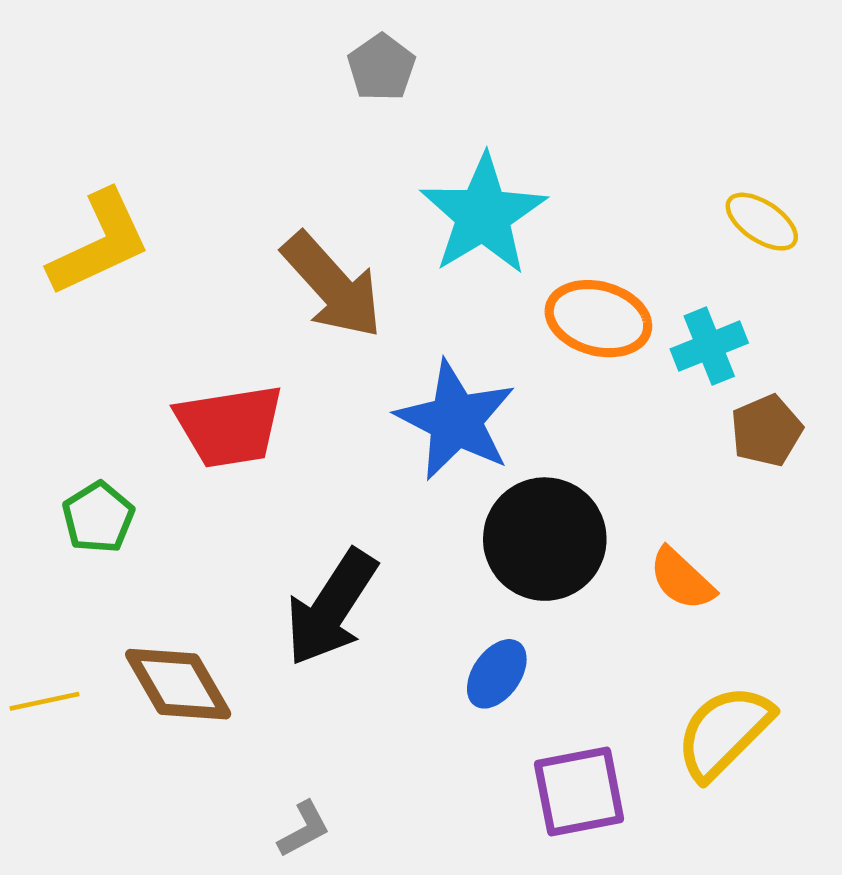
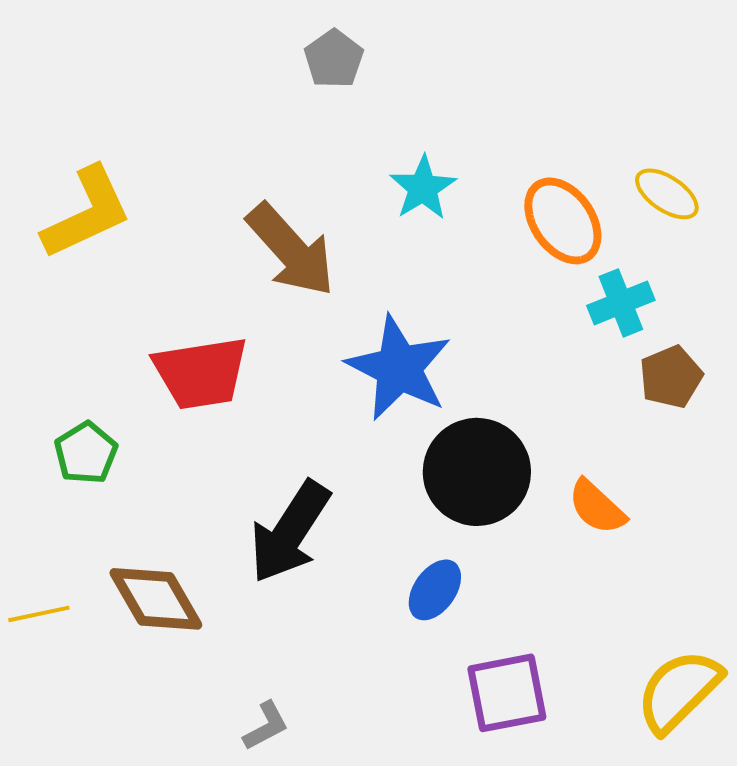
cyan star: (483, 215) -> (423, 188), size x0.6
orange ellipse: (598, 319) -> (563, 221), moved, turned 40
yellow semicircle: (724, 732) -> (679, 691), moved

